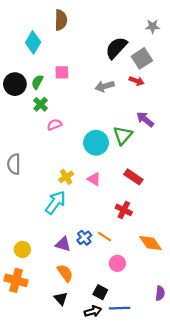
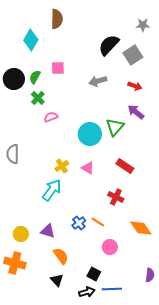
red arrow: (137, 81) -> (135, 86), moved
purple triangle: (63, 244) -> (48, 231), moved

